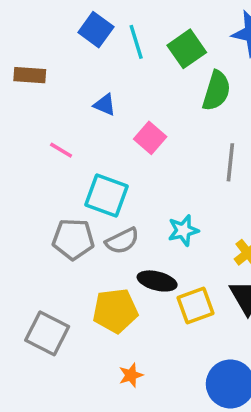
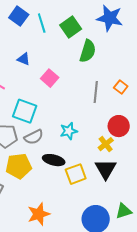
yellow pentagon: (115, 311) -> (19, 166), moved
orange star: (131, 375) -> (39, 214), size x1.6

